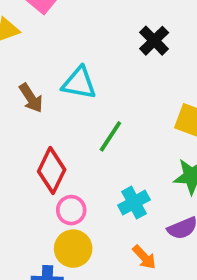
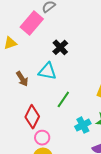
black cross: (154, 41) -> (60, 47), moved
cyan cross: (134, 203) -> (83, 125), moved

